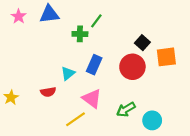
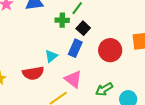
black square: (142, 43) -> (83, 28), moved
red semicircle: (48, 92) -> (33, 73), size x1.5

